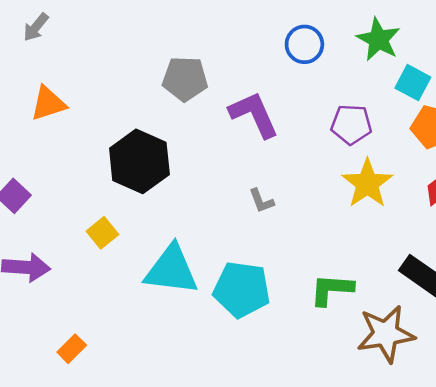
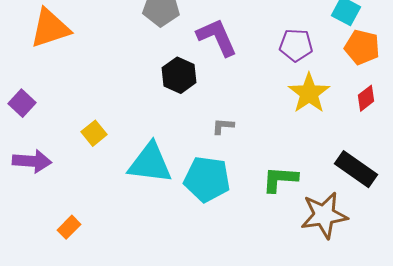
orange triangle: (48, 103) -> (50, 28), size x1.4
black hexagon: (139, 161) -> (179, 75), moved, size x0.7
gray L-shape: (261, 201) -> (223, 126), moved, turned 115

